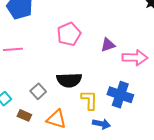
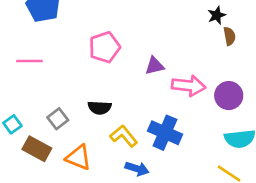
black semicircle: (69, 80) -> (100, 108), size x0.7
yellow L-shape: (89, 100) -> (124, 136), turned -45
brown rectangle: (24, 115) -> (37, 149), size x1.5

